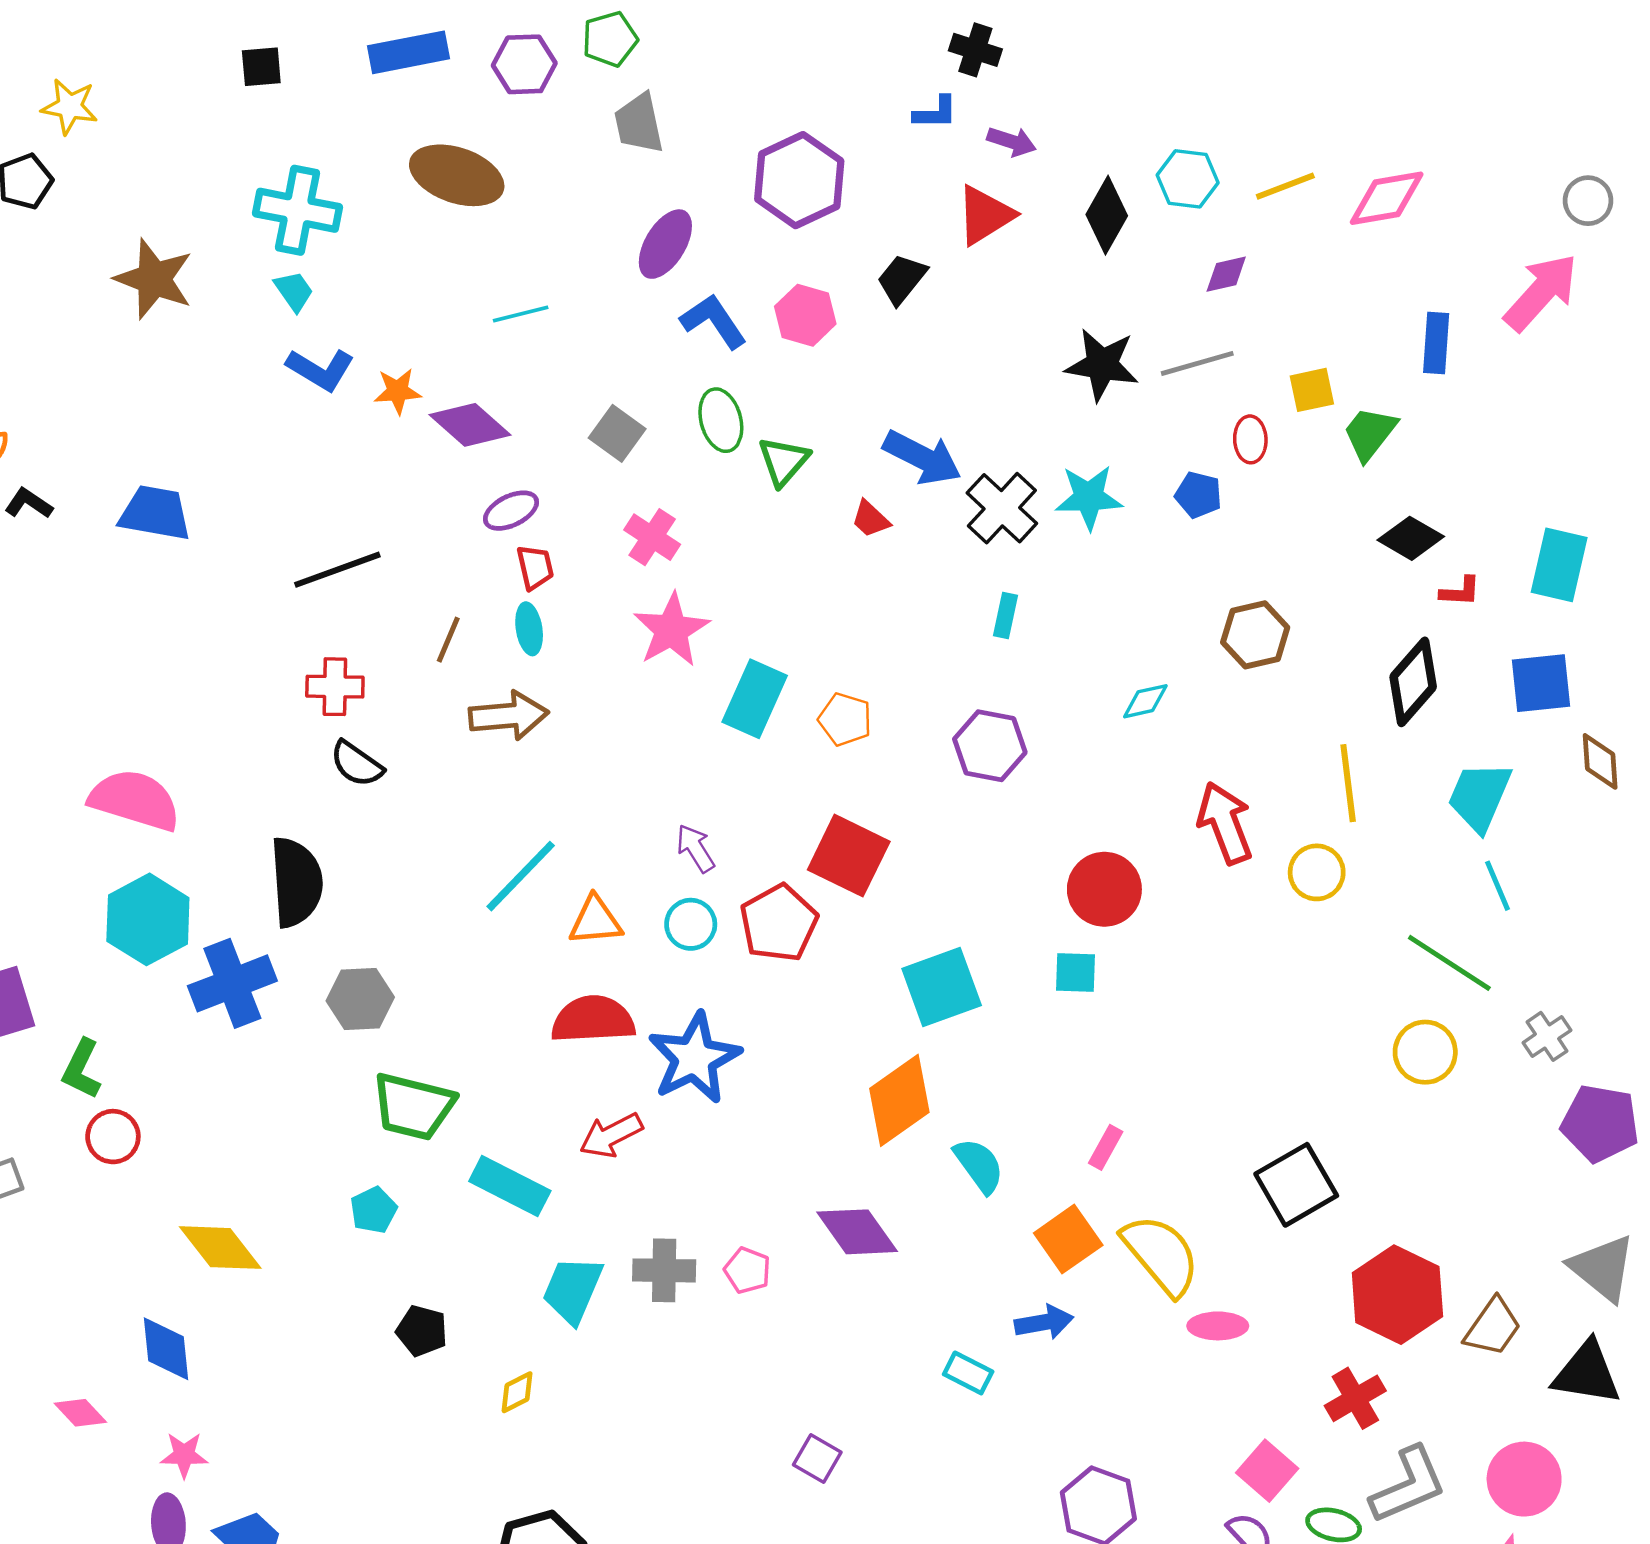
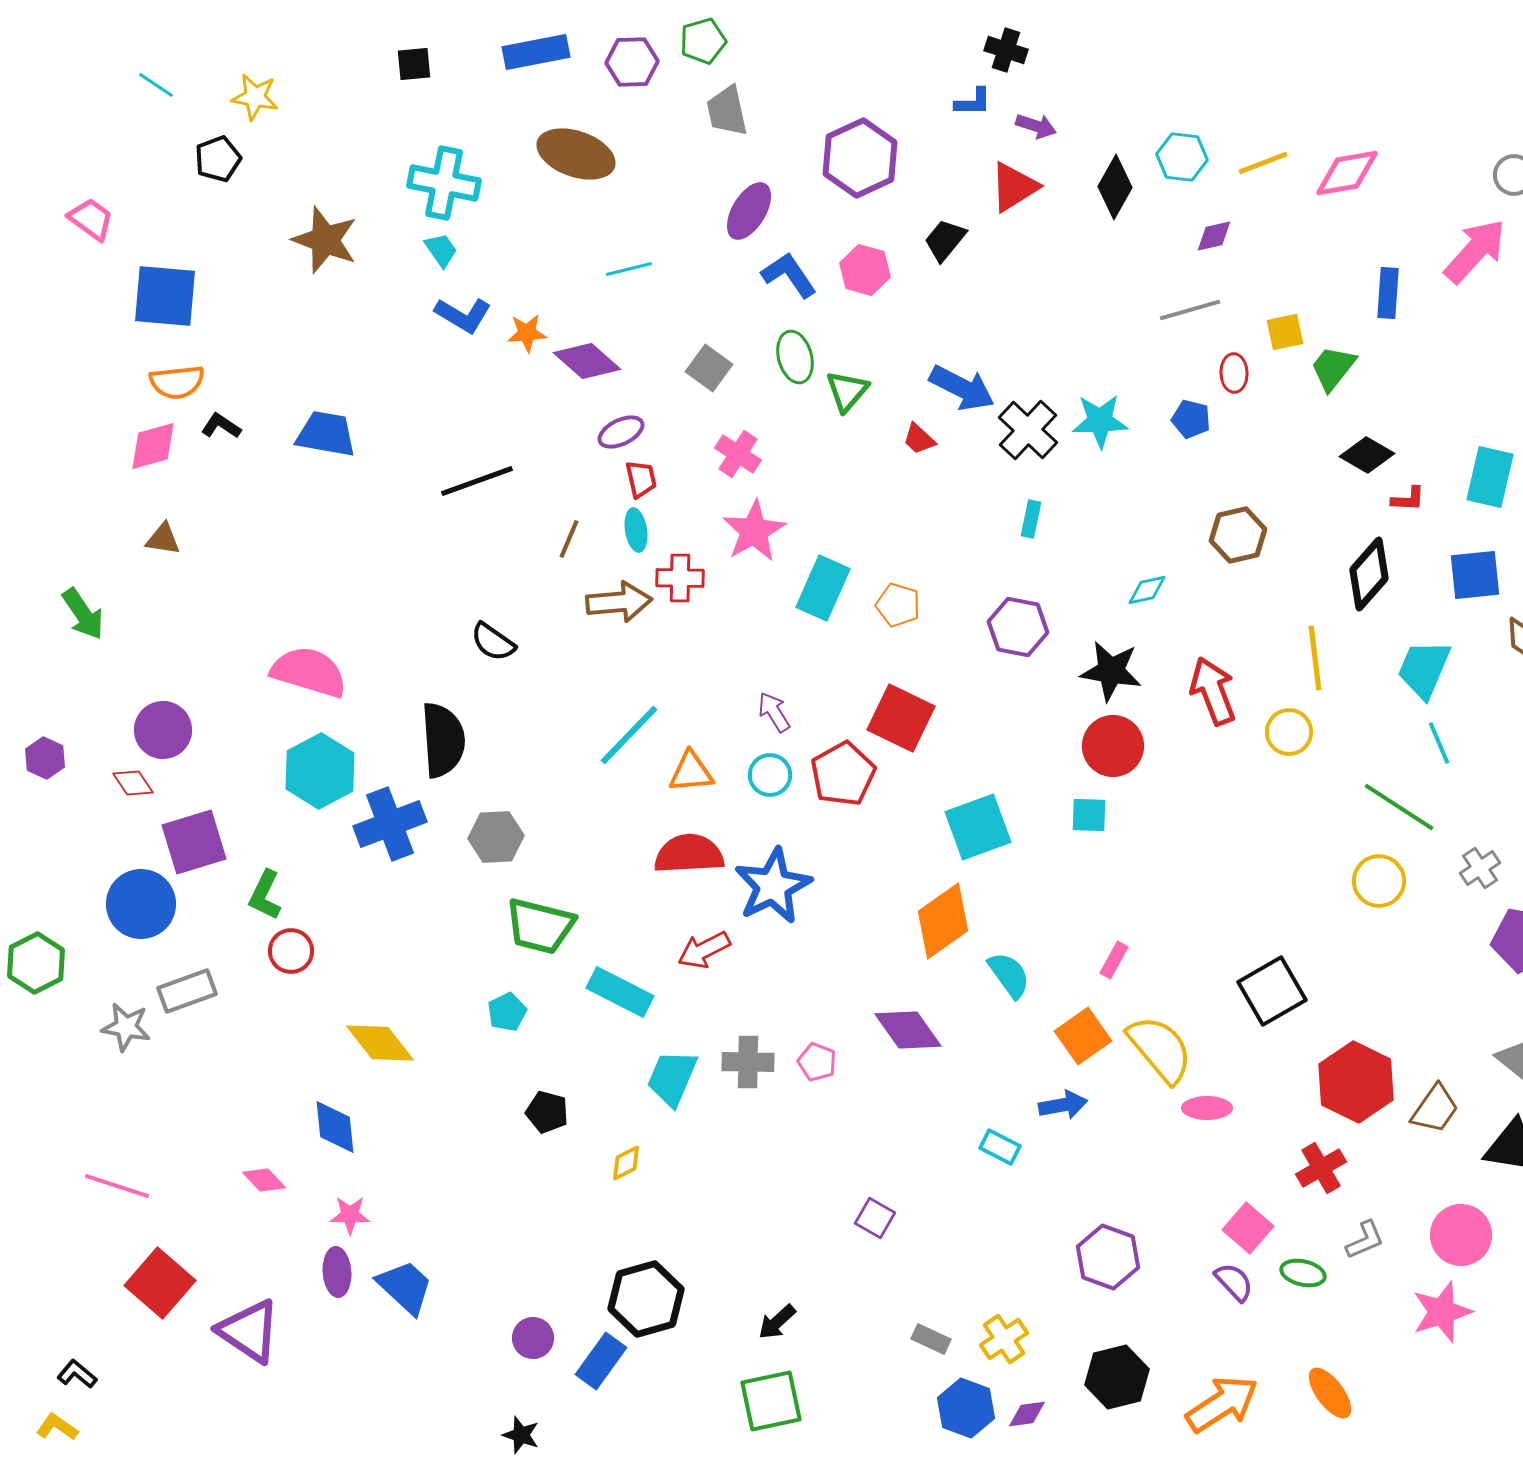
black star: (1102, 365) -> (1111, 671), moved
red cross: (335, 687) -> (680, 578), moved
gray L-shape: (1408, 1485) -> (1365, 1240), size x0.6

